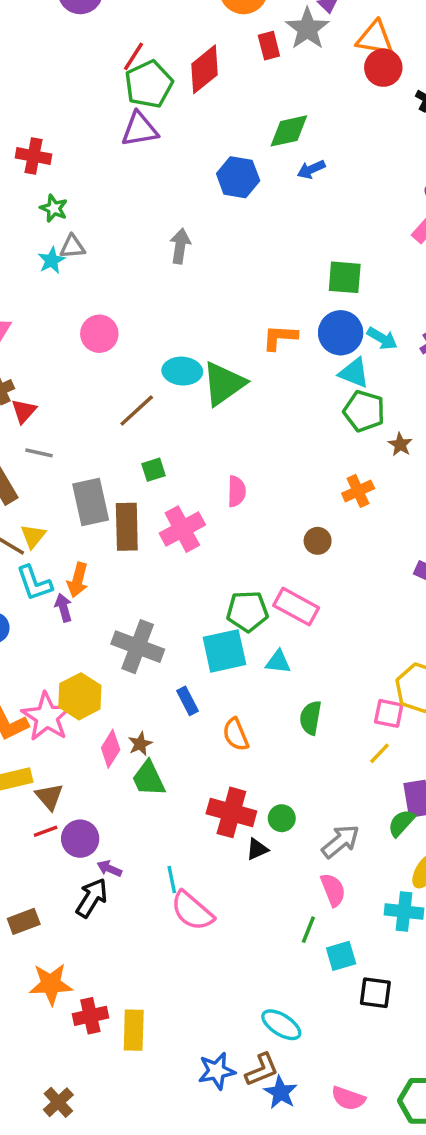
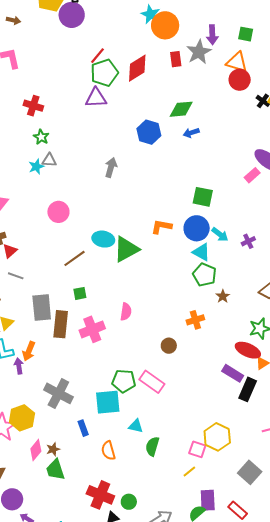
cyan triangle: (278, 662) -> (136, 426), moved

